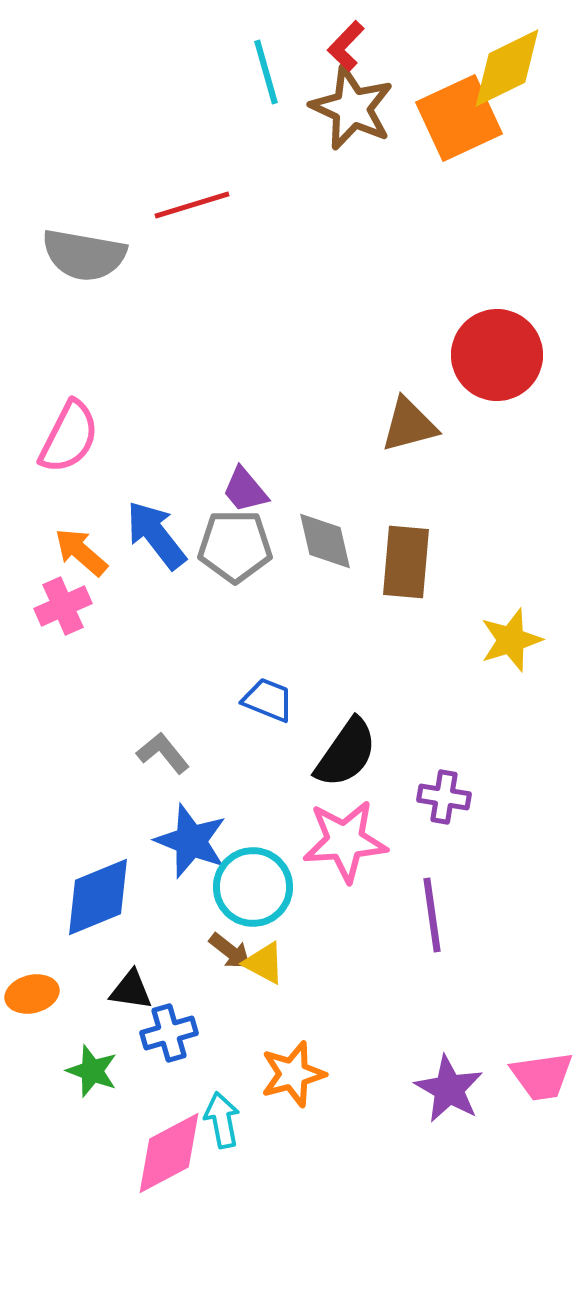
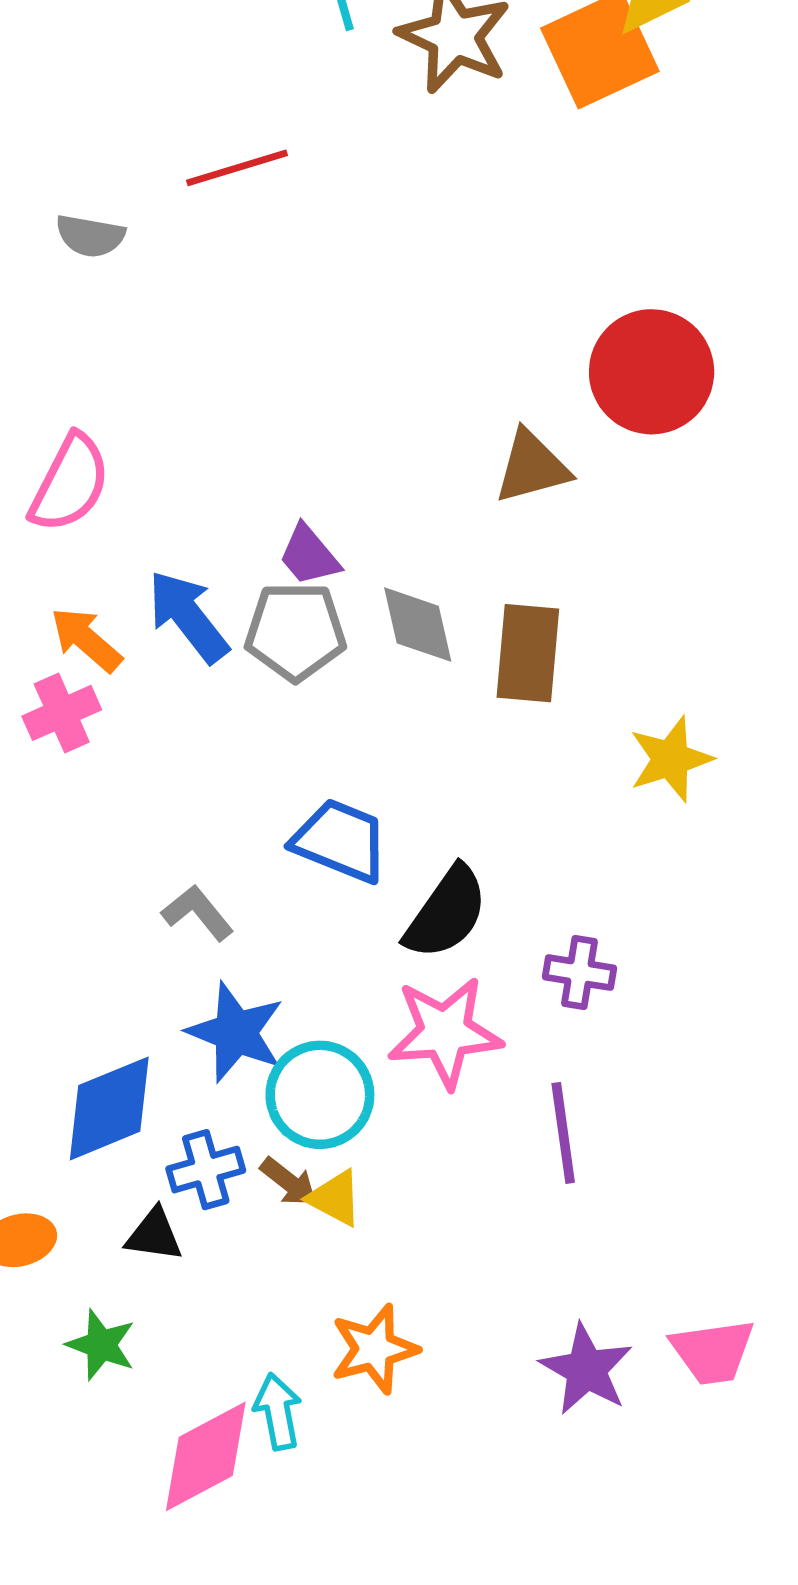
gray semicircle: (84, 255) -> (90, 236), size x0.6
blue trapezoid: (268, 700) -> (340, 841), size x1.4
blue cross: (169, 1033) -> (206, 1170), moved

